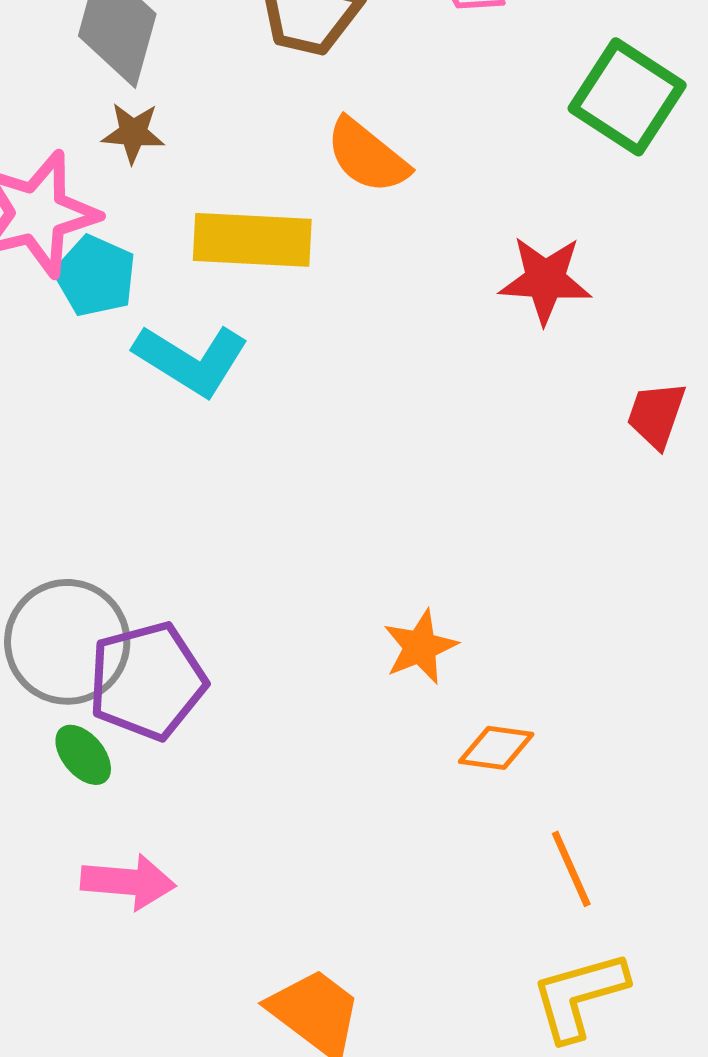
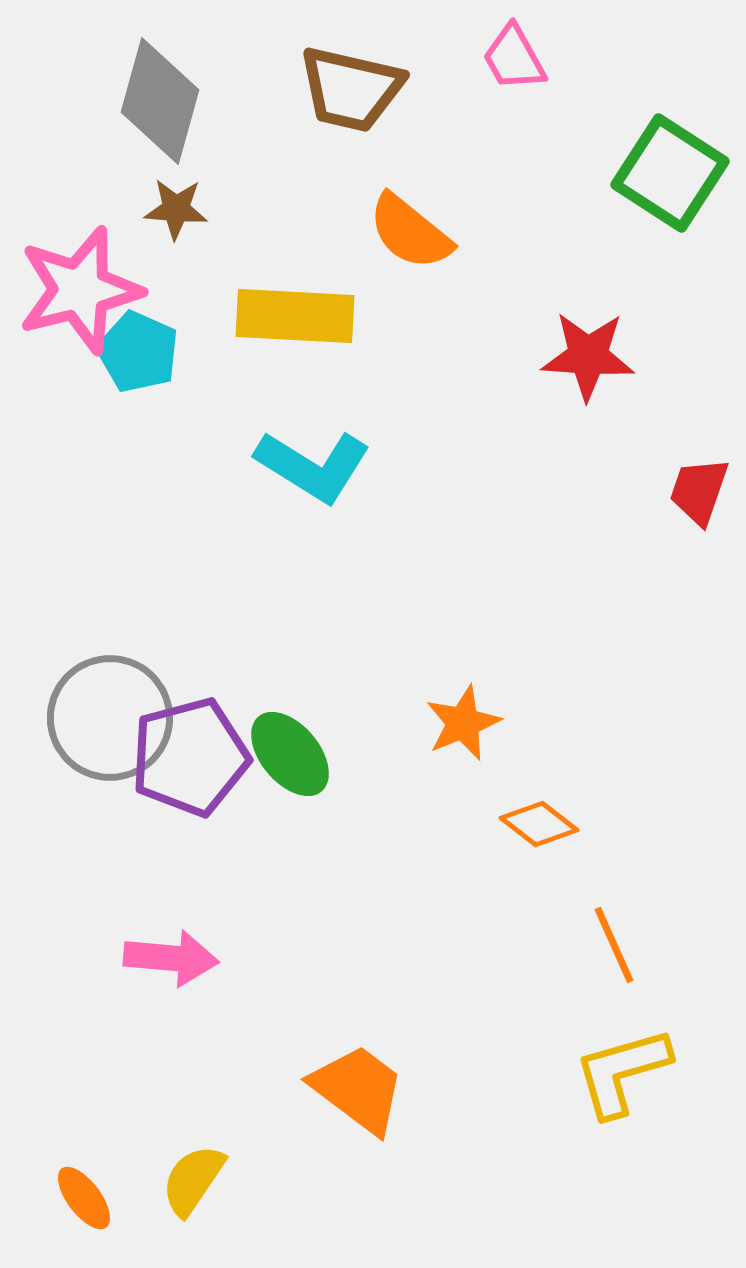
cyan L-shape: (191, 360) -> (313, 466), moved
orange diamond: (496, 748) -> (539, 824), turned 30
green ellipse: (83, 755) -> (290, 754), moved, size x1.4

